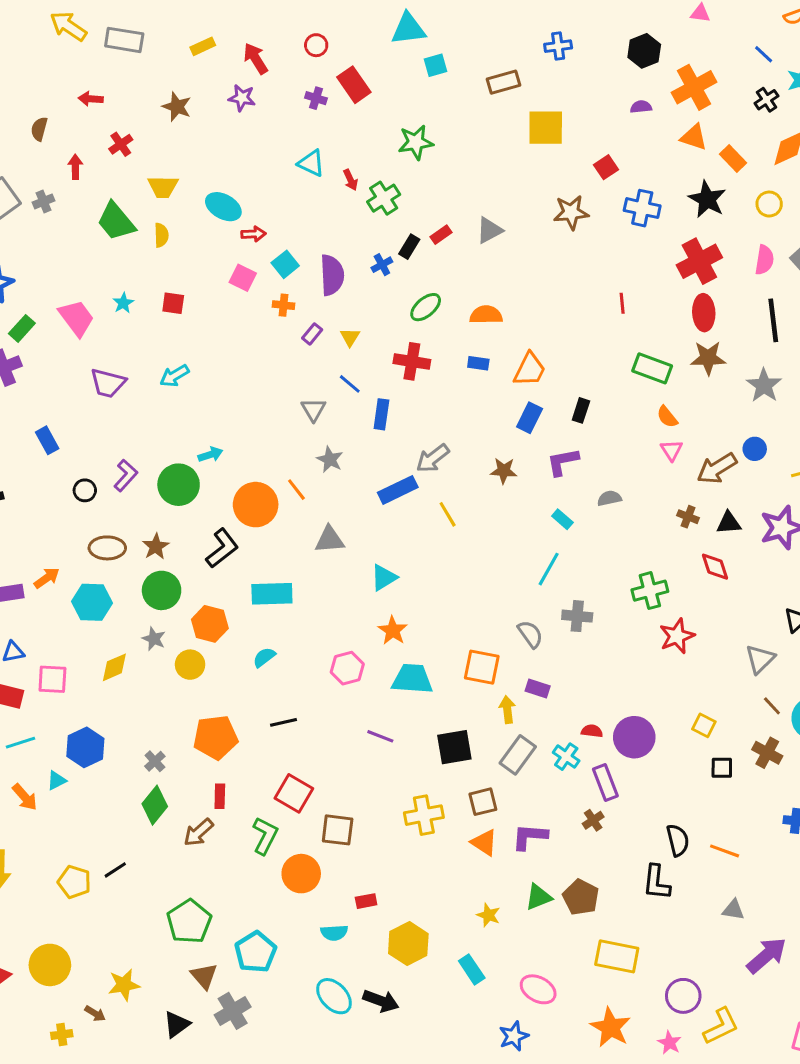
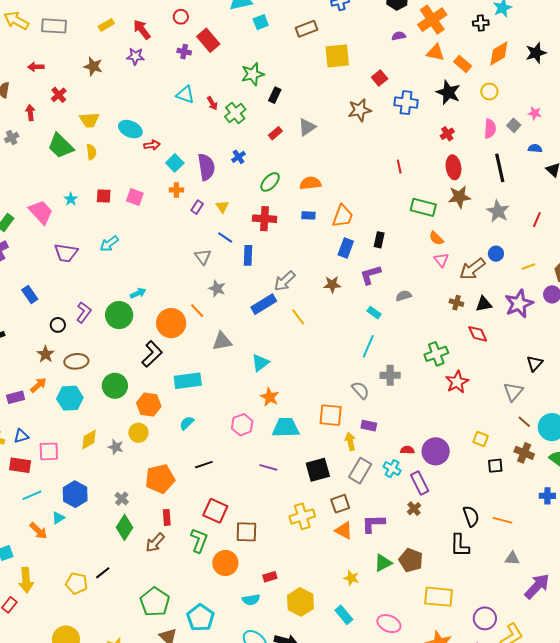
black cross: (766, 100) -> (481, 23), turned 35
black rectangle: (409, 247) -> (275, 95), moved
red cross: (699, 261) -> (447, 134), size x0.5
pink square: (243, 278) -> (135, 197), moved
brown star: (156, 547) -> (46, 354), moved
gray star: (154, 639) -> (116, 447), moved

